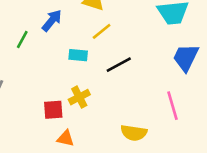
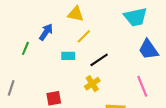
blue trapezoid: (186, 58) -> (148, 49), turned -55
yellow cross: (79, 97) -> (92, 84), moved

